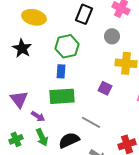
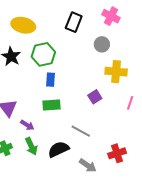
green hexagon: (67, 46) -> (43, 54), moved
purple square: (105, 88) -> (95, 97), turned 32
green rectangle: (62, 96) -> (51, 105), size x0.7

